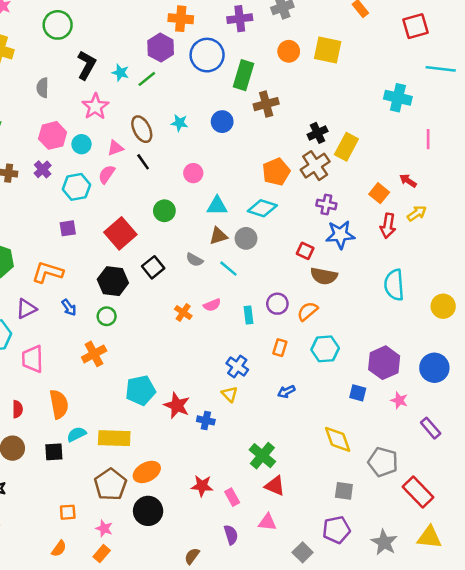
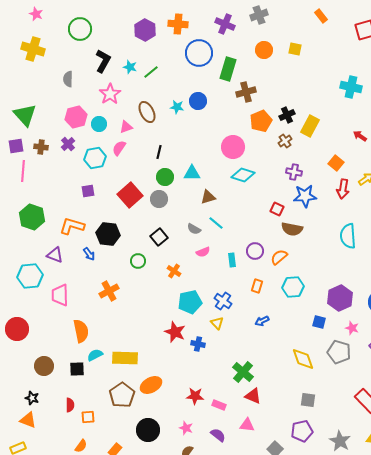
purple cross: (240, 19) -> (225, 24), turned 30
purple hexagon: (161, 48) -> (145, 30), moved
yellow square: (328, 50) -> (295, 49), size x0.6
blue circle: (222, 122) -> (198, 101), moved
black line: (143, 162) -> (159, 152), moved, turned 48
brown cross: (315, 166) -> (285, 141), size x0.6
orange pentagon: (276, 172) -> (261, 121), moved
pink circle: (193, 173) -> (233, 147), moved, size x1.5
red arrow: (408, 181) -> (360, 136), moved
cyan triangle: (217, 206) -> (192, 173), moved
gray circle: (246, 238) -> (159, 199), moved
gray semicircle: (195, 260) -> (194, 229), moved
black square: (153, 267) -> (159, 237), moved
black hexagon: (113, 281) -> (108, 234), moved
purple triangle: (26, 309) -> (55, 255), turned 48
orange cross: (183, 312) -> (174, 271), moved
green circle: (107, 316) -> (138, 261), moved
cyan pentagon: (141, 390) -> (190, 302), moved
red semicircle: (17, 409) -> (70, 405), moved
gray pentagon: (383, 462) -> (339, 352), moved
pink rectangle: (232, 497) -> (219, 405), turned -40
black circle: (148, 511) -> (148, 430), moved
pink star: (104, 528) -> (186, 428), moved
purple semicircle: (231, 535) -> (218, 435), turned -35

